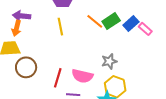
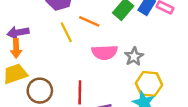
orange line: (95, 21) -> (89, 21), moved
pink semicircle: (82, 76) -> (105, 52), moved

